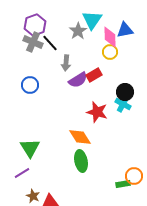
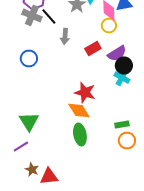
purple semicircle: (78, 80) -> (117, 54), moved
red star: (97, 112) -> (85, 92), moved
orange circle: (134, 176) -> (127, 140), moved
green rectangle: (123, 184) -> (122, 124), moved

